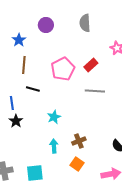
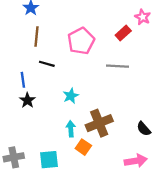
red rectangle: (91, 65) -> (123, 33), moved
brown cross: (79, 141) -> (99, 123), size x1.6
orange square: (77, 164) -> (83, 147), moved

